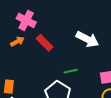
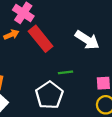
red rectangle: (45, 43) -> (41, 39), size x1.4

